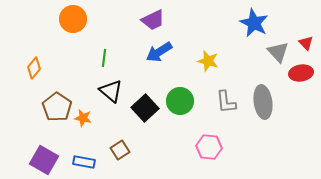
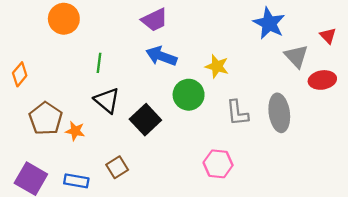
red triangle: (306, 43) -> (328, 36), moved
blue arrow: (159, 52) -> (161, 56), turned 52
green circle: (180, 101) -> (189, 95), moved

